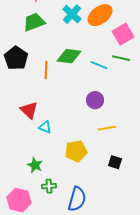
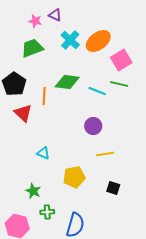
red triangle: (29, 110) -> (23, 113), moved

